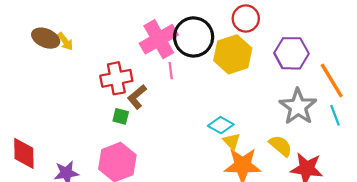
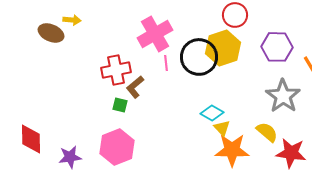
black circle: (194, 37) -> (199, 57), moved
yellow arrow: (65, 41) -> (72, 20), moved, turned -48

